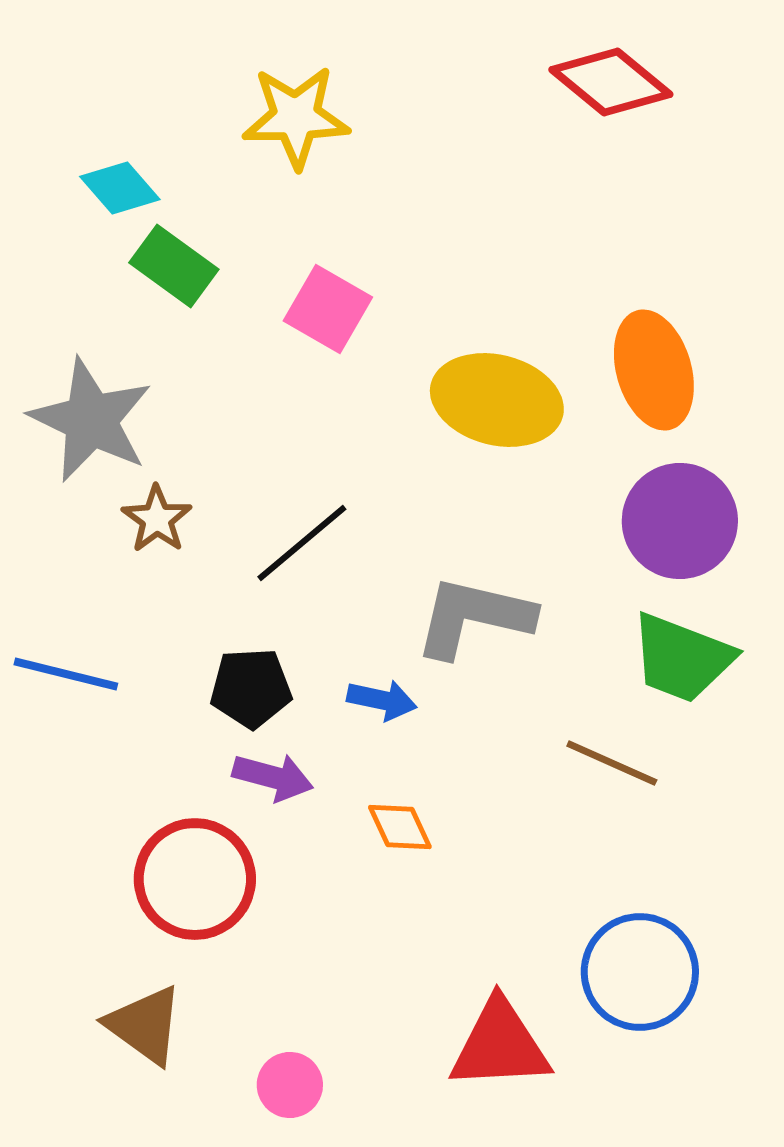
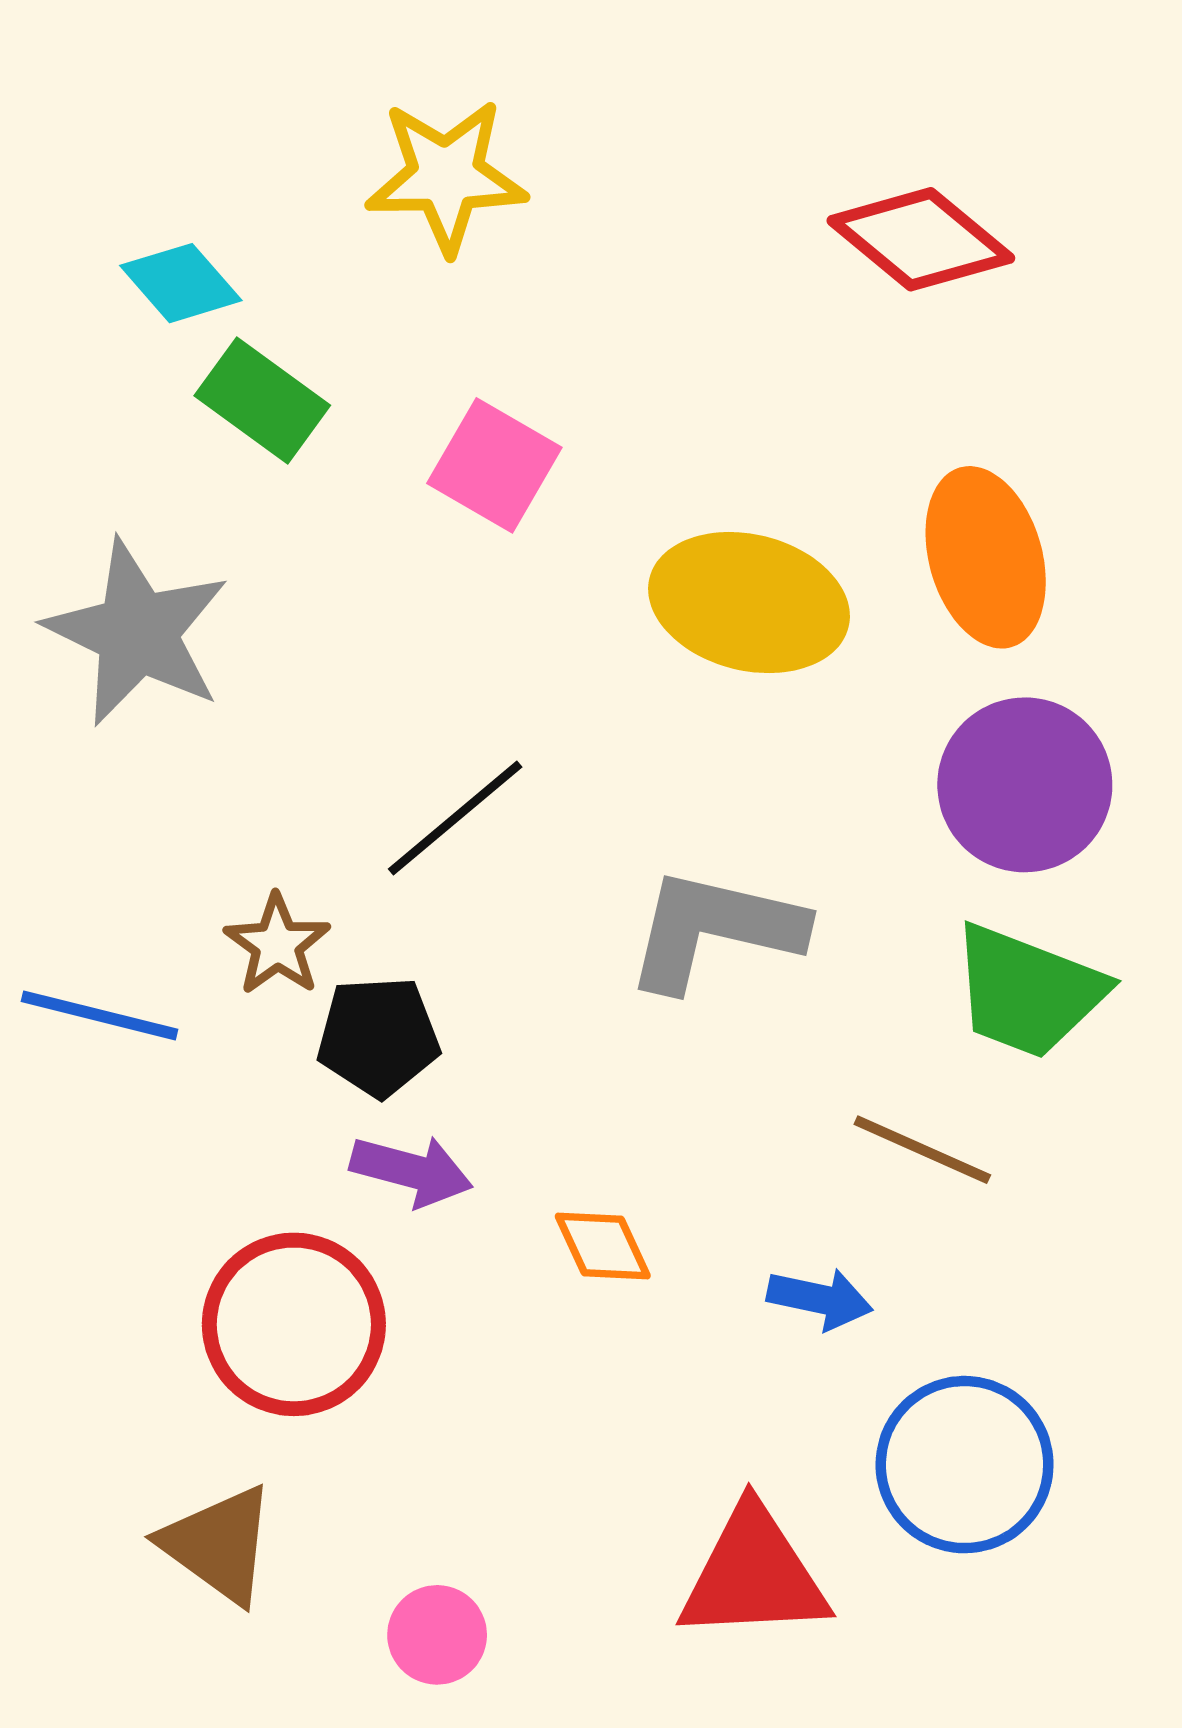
red diamond: (611, 82) -> (921, 239), moved
brown star: (157, 519) -> (277, 945), moved
blue arrow: (382, 700) -> (820, 1299), moved

